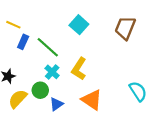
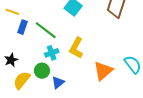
cyan cross: (52, 72) -> (52, 53), turned 32
orange triangle: (92, 100) -> (103, 71), moved, turned 50

